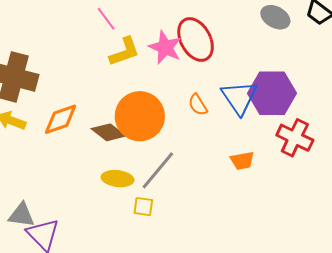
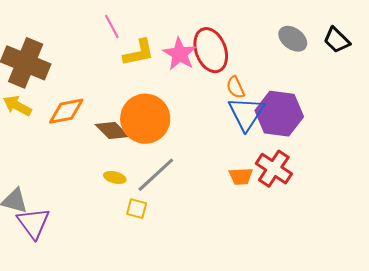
pink line: (106, 19) -> (112, 26), moved
orange semicircle: (198, 105) -> (235, 87), moved
red cross: (295, 138) -> (274, 169), moved
yellow ellipse: (118, 179) -> (115, 177), size x0.7

